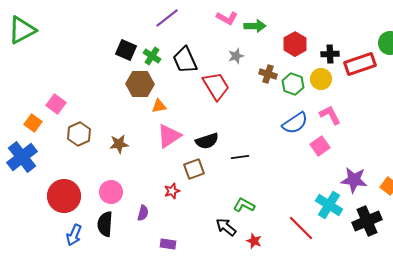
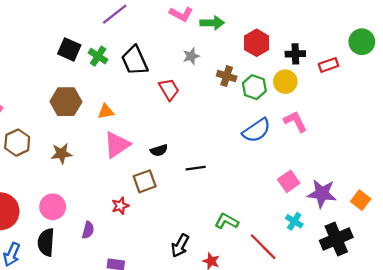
red rectangle: (360, 64) -> (329, 65), size x0.6
brown hexagon: (140, 84) -> (66, 102), moved
red trapezoid: (216, 86) -> (169, 89), size x0.7
black semicircle: (207, 141) -> (159, 150), size x0.7
pink square: (320, 146) -> (289, 181), moved
green L-shape: (244, 205) -> (227, 221), moved
cyan cross: (329, 205) -> (294, 221), size x0.6
black arrow: (226, 227) -> (180, 246), turned -100

